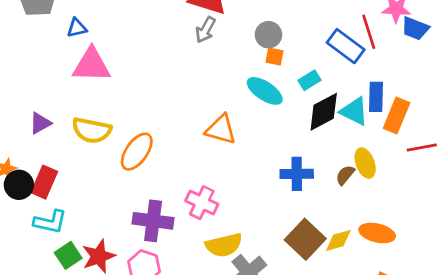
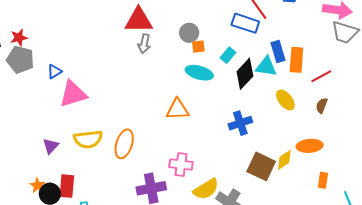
brown semicircle: (345, 175) -> (322, 106), moved

